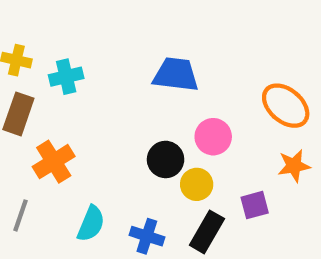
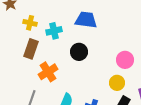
blue trapezoid: (176, 75) -> (86, 20), moved
black circle: (166, 159) -> (79, 52), moved

